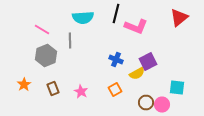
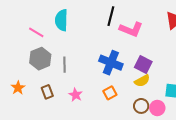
cyan semicircle: (83, 18) -> (61, 20), moved, turned 95
gray line: (70, 40) -> (64, 65), moved
blue cross: (116, 60) -> (111, 63), size x1.6
purple square: (148, 62) -> (143, 65), turned -36
yellow semicircle: (137, 74) -> (142, 81), moved

